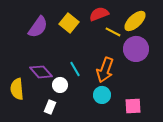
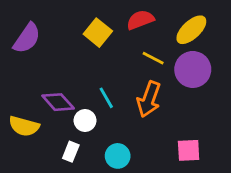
purple semicircle: (38, 27) -> (27, 38), moved
yellow line: (113, 32) -> (153, 58), moved
yellow semicircle: (17, 89) -> (24, 126), turned -70
cyan circle: (102, 95) -> (118, 156), moved

